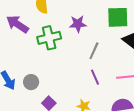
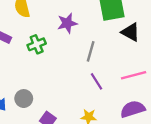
green cross: (49, 38) -> (37, 44), size x0.7

